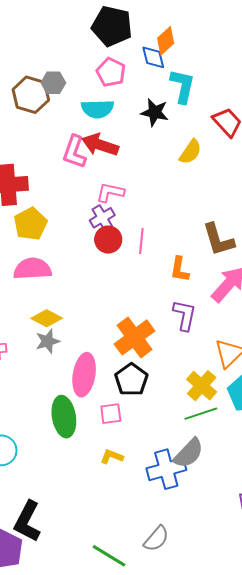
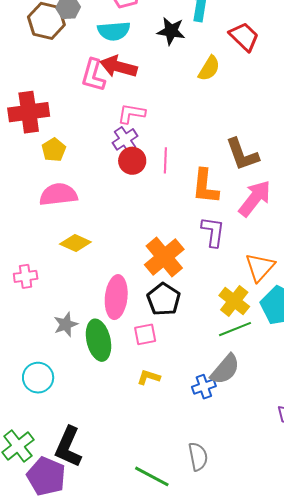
yellow pentagon: (30, 224) -> (54, 150), size x0.7
orange L-shape: (180, 269) -> (205, 186), size x1.4
gray star: (48, 341) -> (66, 324), moved
blue cross: (166, 469) -> (204, 387), size x0.6
gray semicircle: (156, 539) -> (198, 457), turned -48

